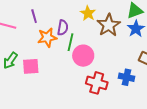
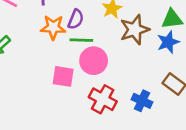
green line: (70, 42) -> (81, 40), turned 66
pink square: (31, 66) -> (63, 76), moved

